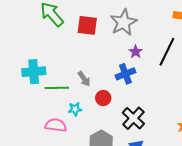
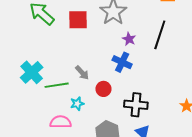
cyan cross: (34, 72) -> (32, 72), turned -30
blue cross: (125, 74) -> (122, 62), turned -36
black cross: (133, 118) -> (136, 105), turned -30

